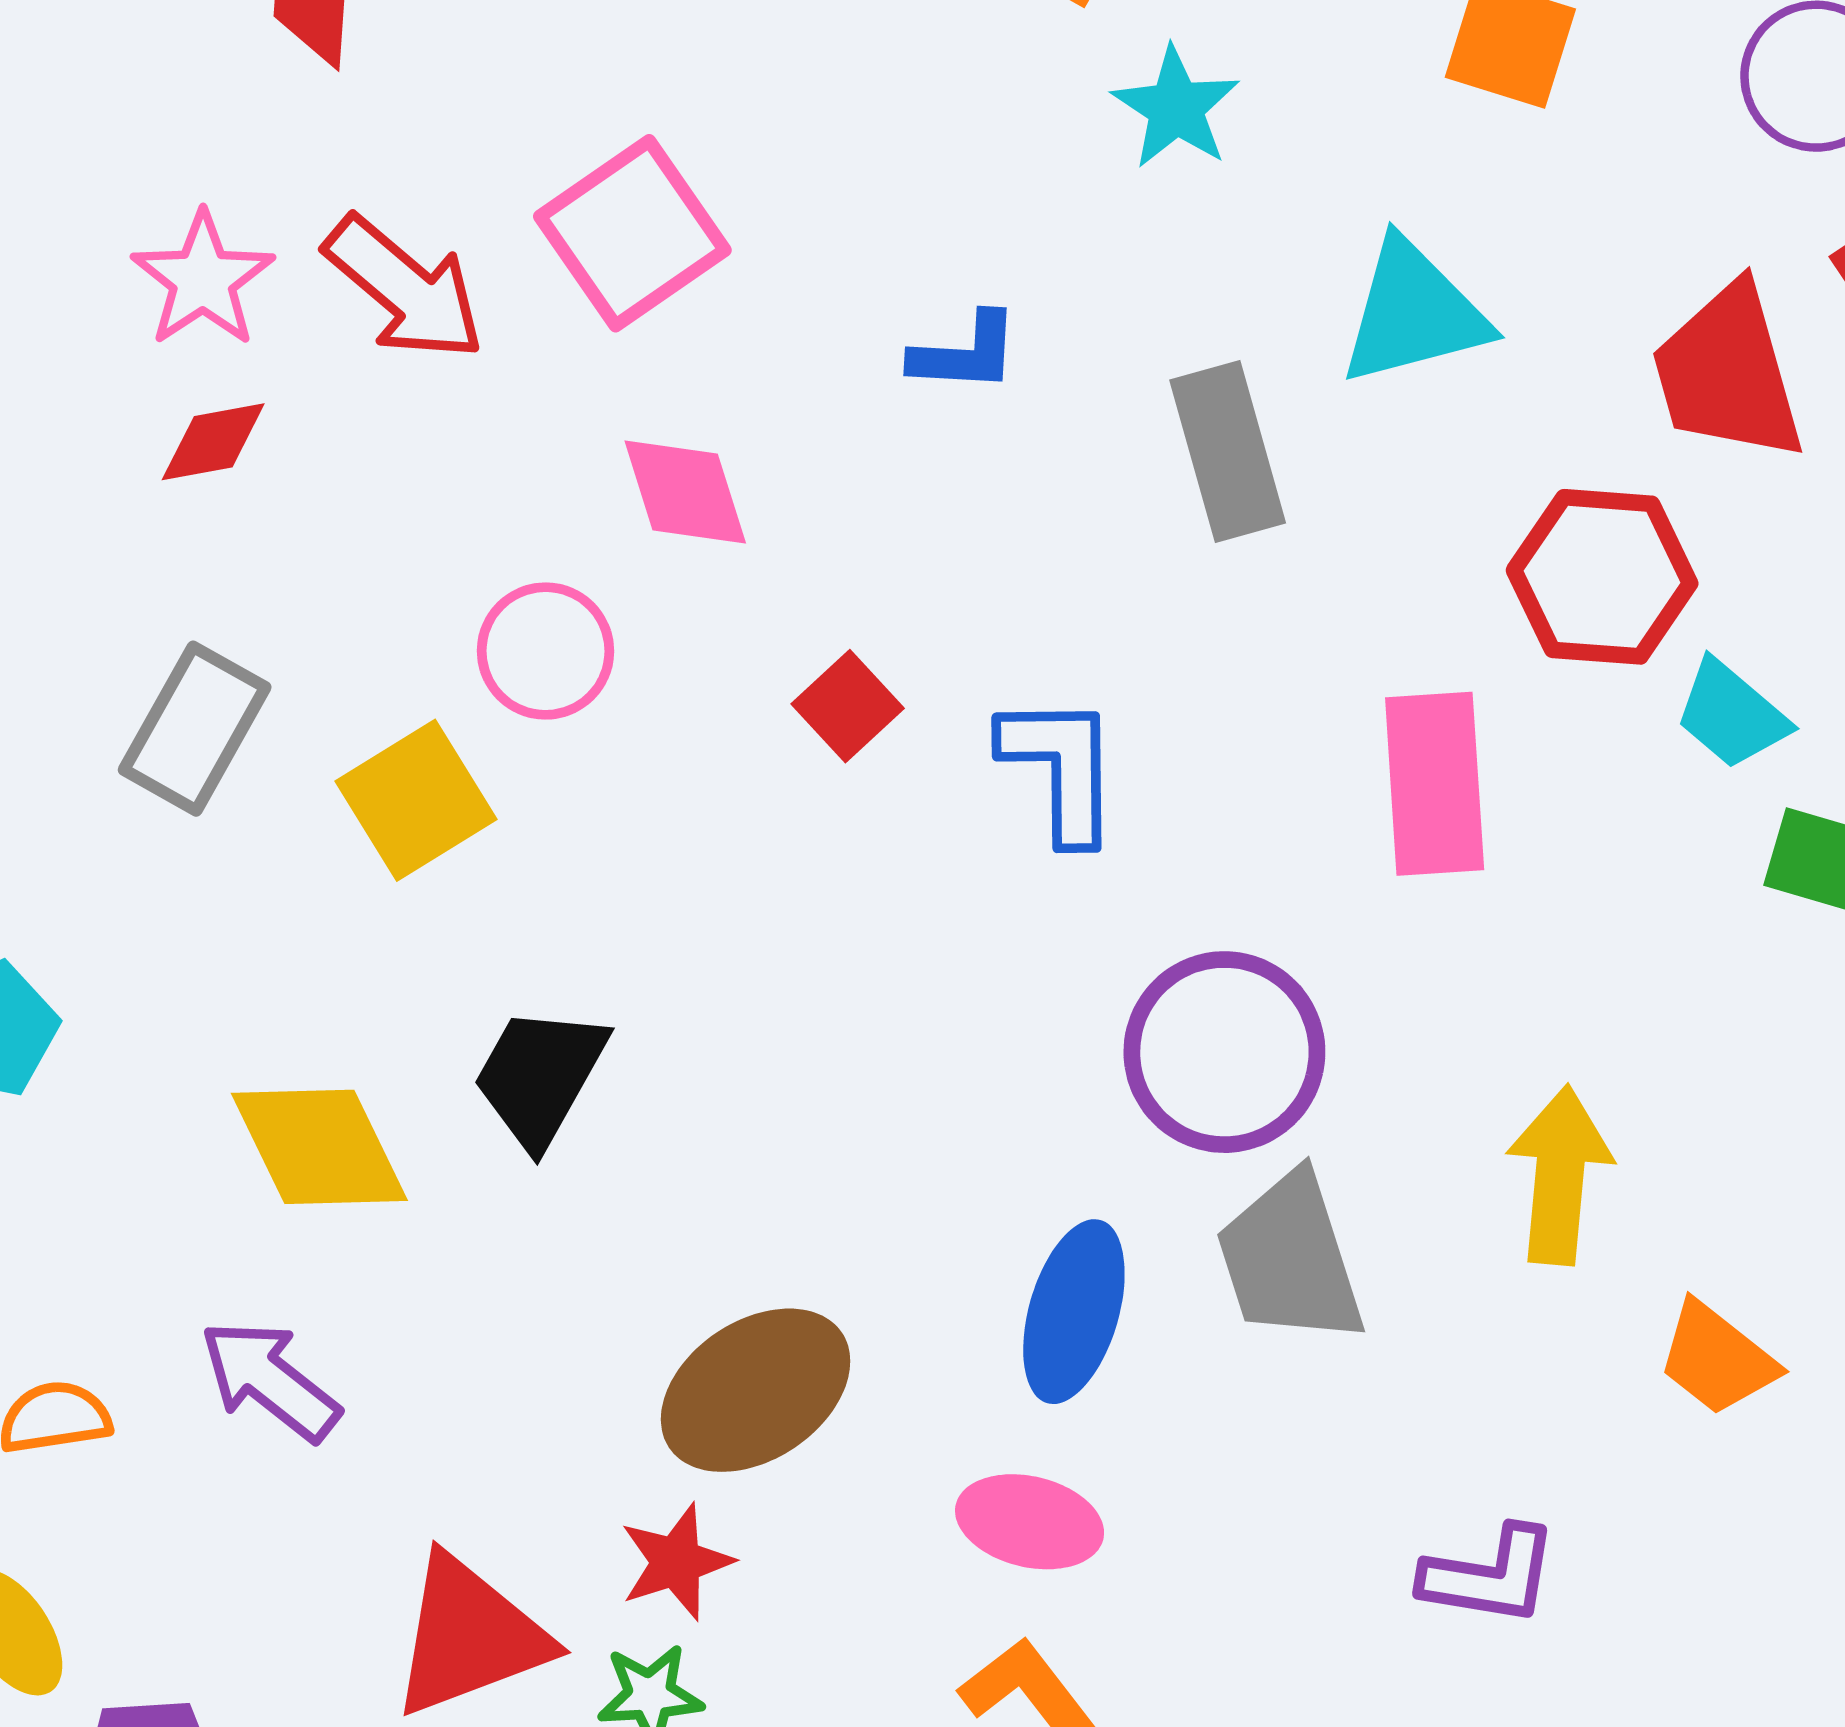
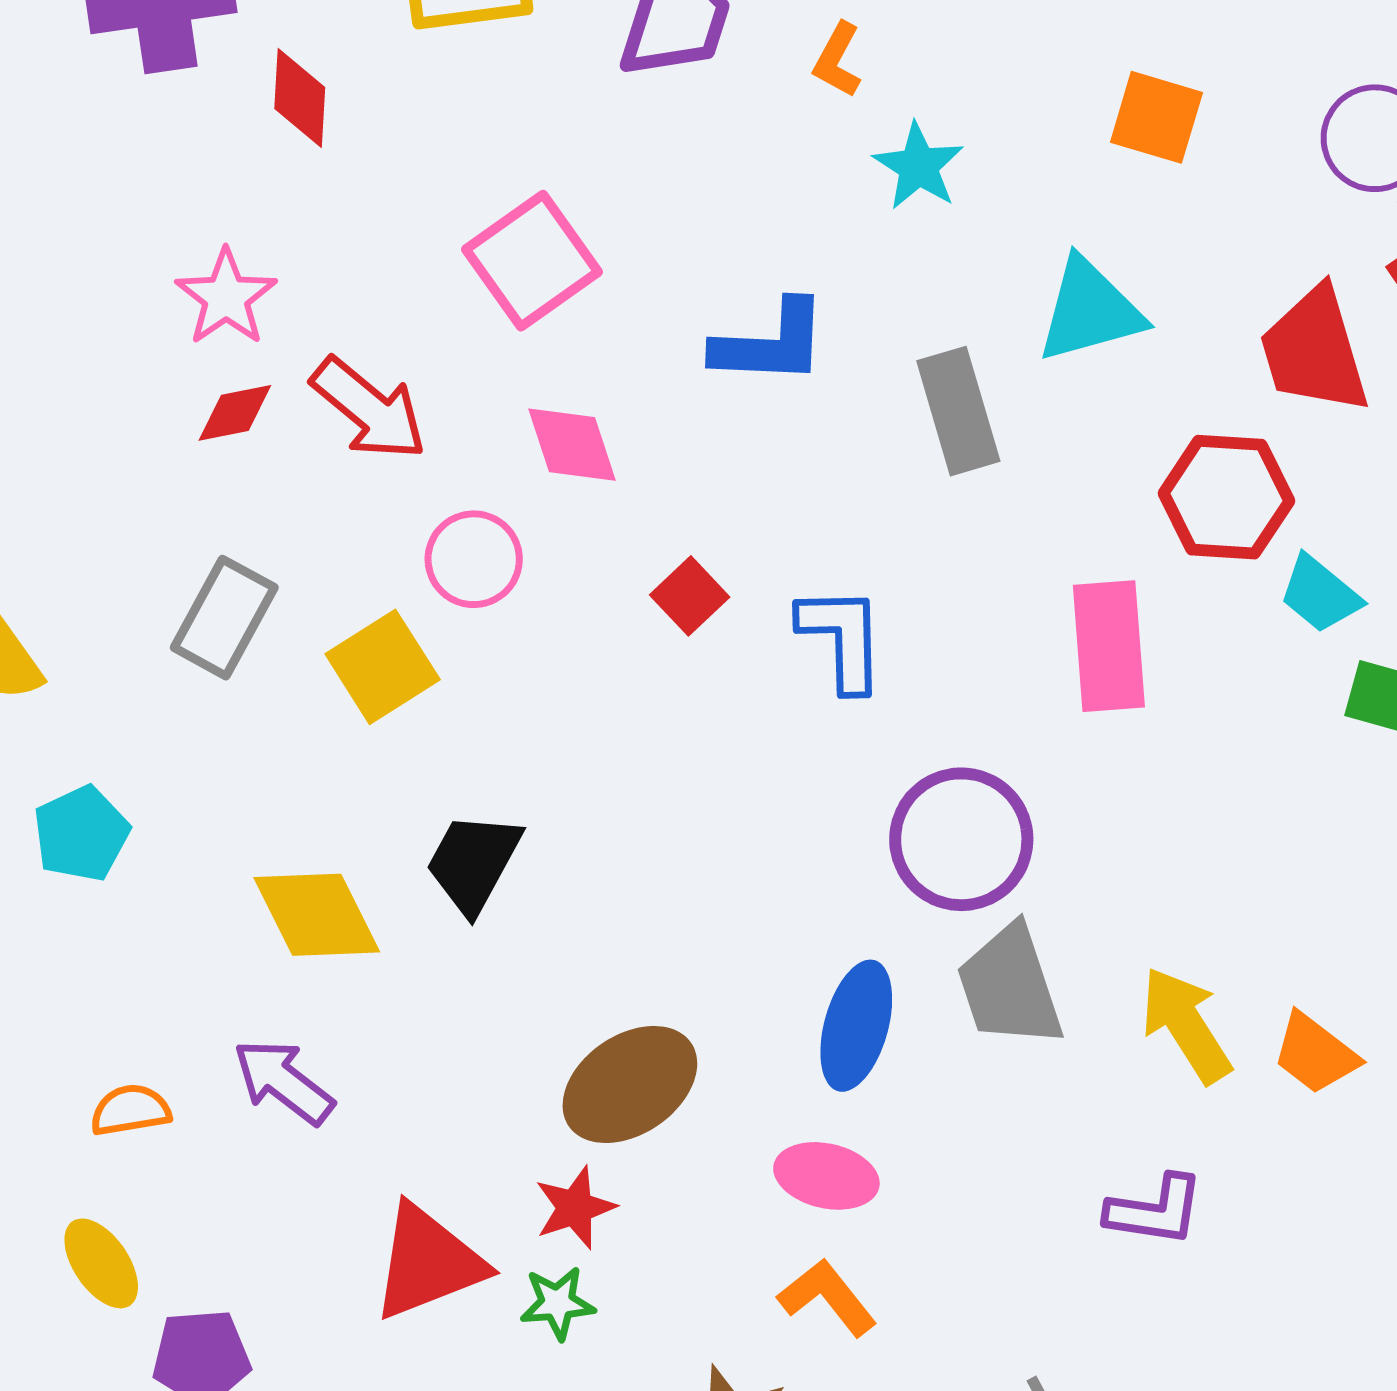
red arrow: (405, 288) -> (369, 409), moved
blue L-shape: (965, 353) -> (770, 343), size x1.5
yellow arrow: (1560, 1175) -> (1186, 1025), moved, turned -37

